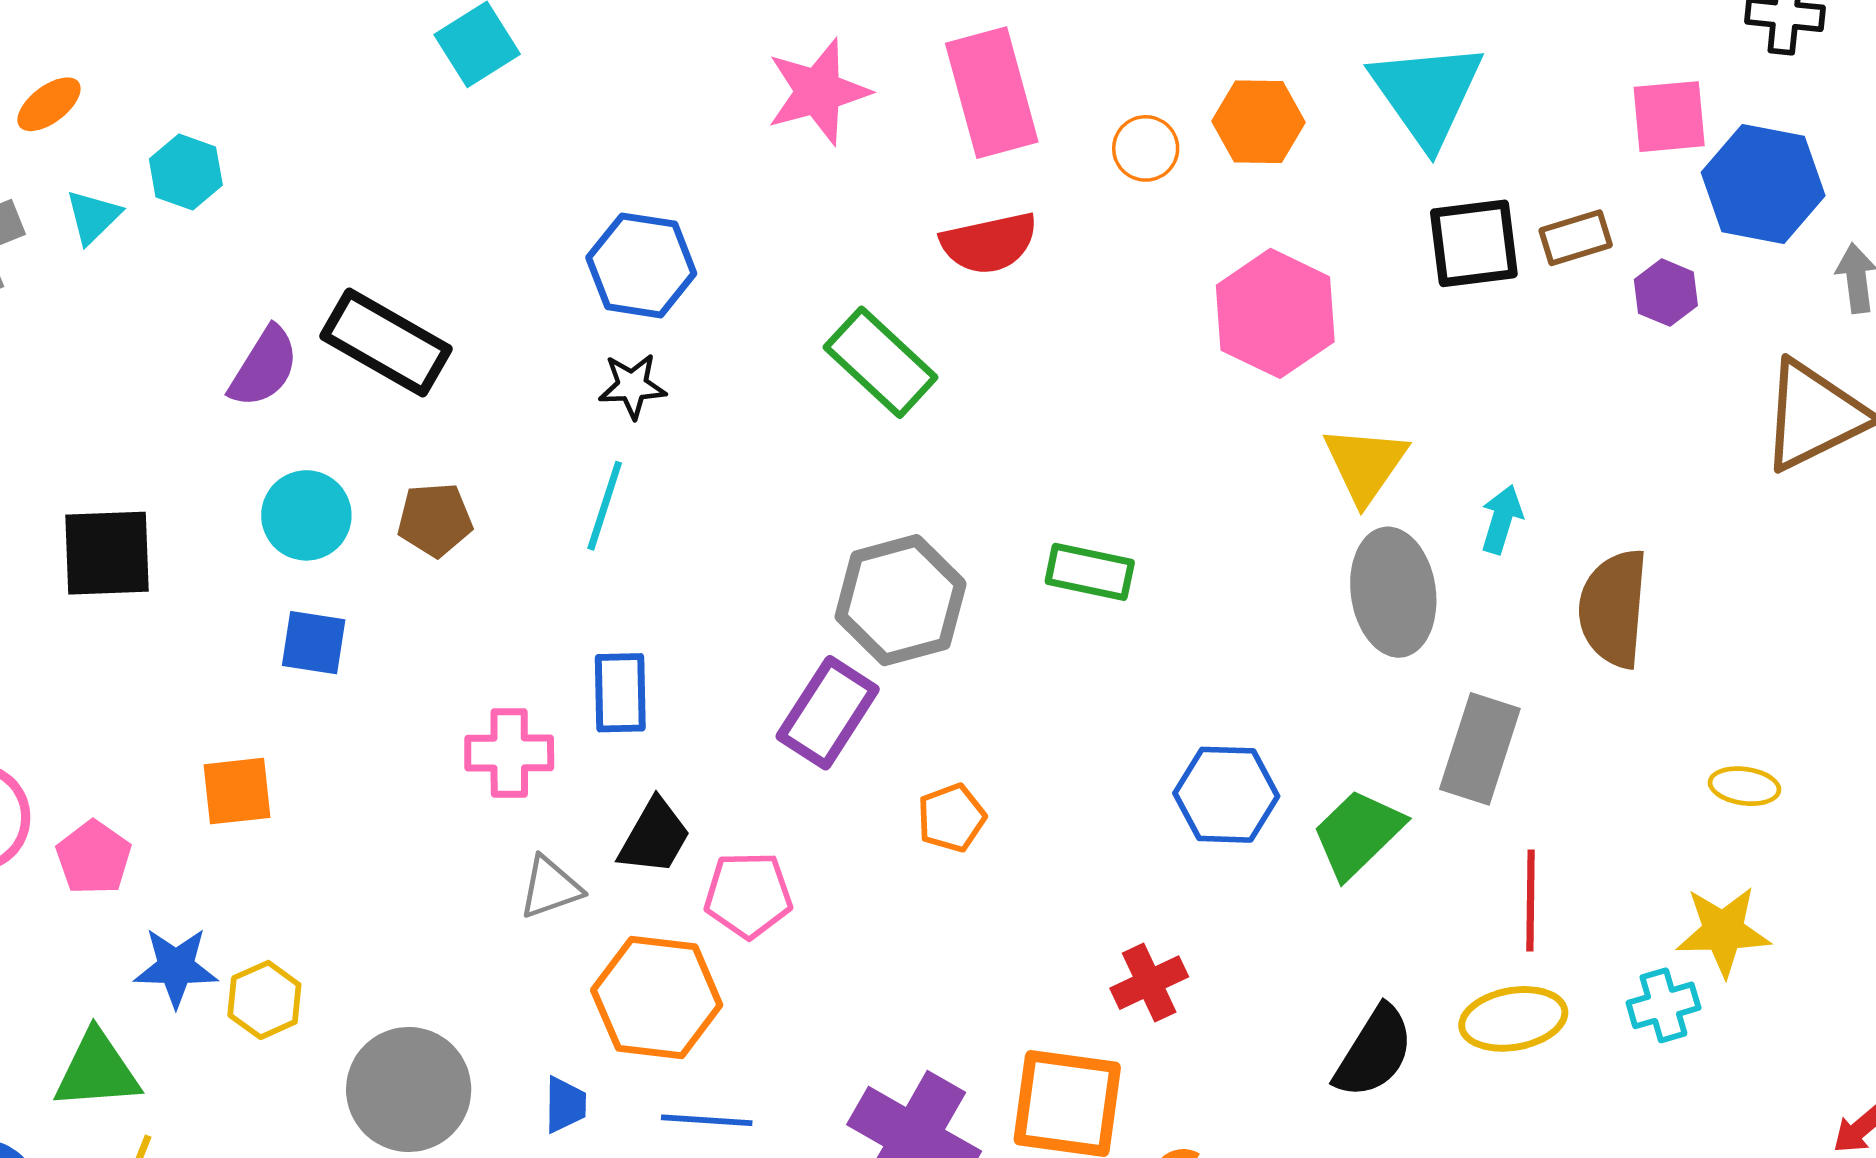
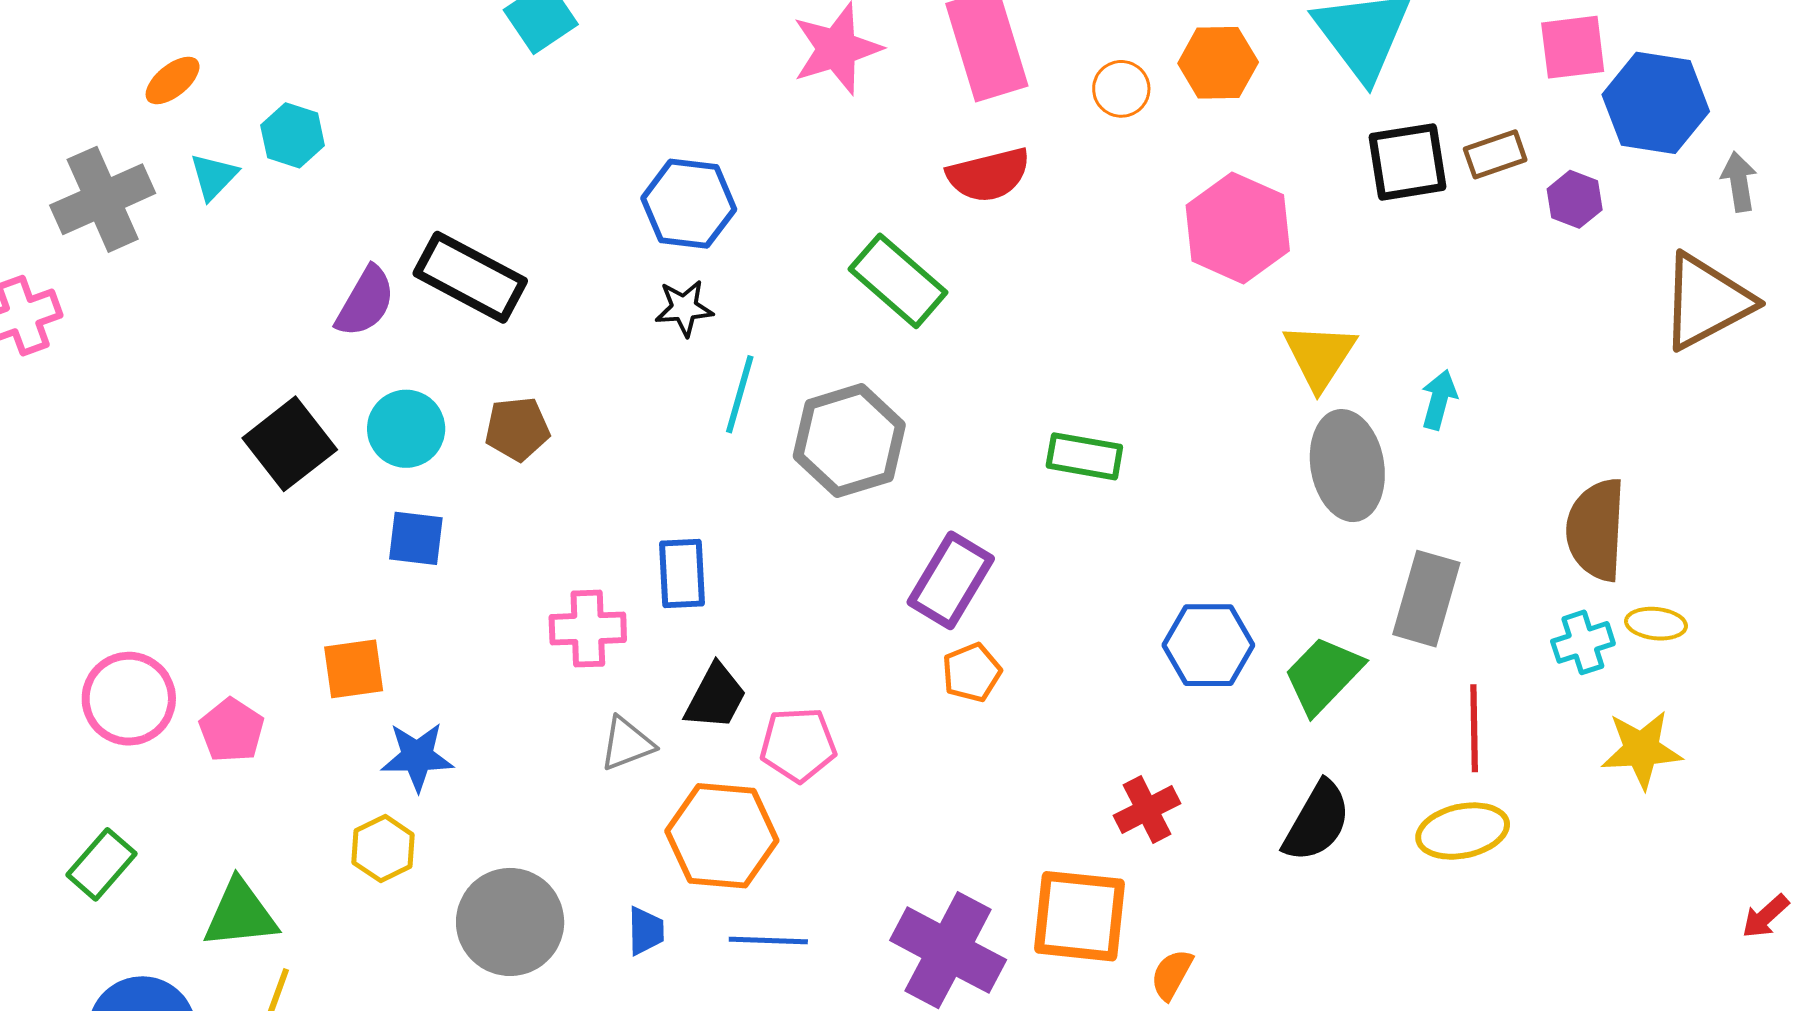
cyan line: (605, 506) -> (740, 394), moved
black square: (107, 553) -> (290, 444), moved, turned -34
gray hexagon: (901, 600) -> (849, 441), moved
brown semicircle: (1613, 608) -> (1596, 530), moved
purple rectangle: (828, 713) -> (951, 580), moved
blue star: (176, 967) -> (417, 757), moved
cyan cross: (1663, 1005) -> (1583, 642), moved
black semicircle: (1374, 1052) -> (1317, 822), moved

